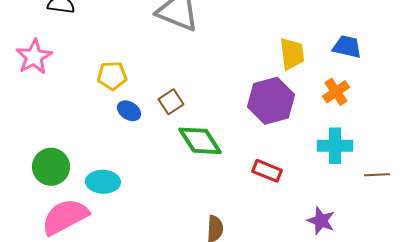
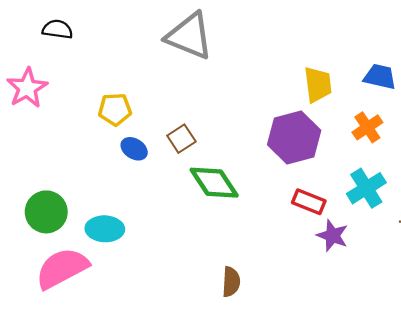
cyan cross: (335, 146) -> (366, 188), turned -32
red rectangle: (267, 171) -> (309, 202), moved
purple star: (321, 221) -> (332, 236), moved

